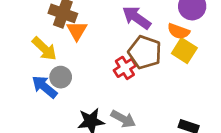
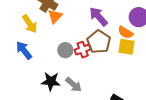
yellow square: (184, 51) -> (126, 47), turned -36
gray circle: (61, 77) -> (65, 50), moved

